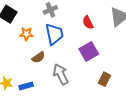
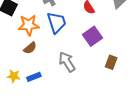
orange star: (26, 34) -> (29, 25), size x1.5
brown semicircle: (38, 57) -> (30, 48), moved

